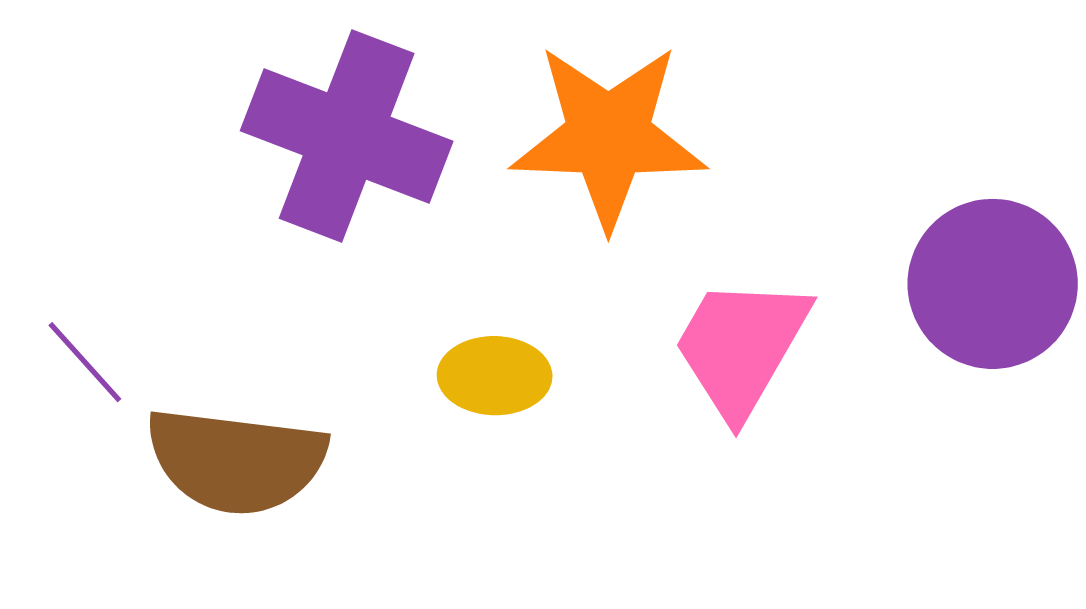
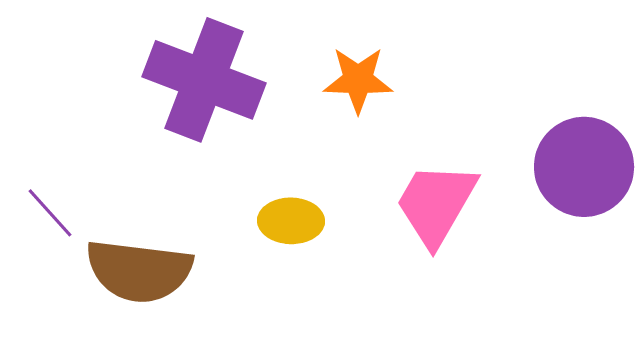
orange star: (608, 136) -> (358, 80), size x0.6

